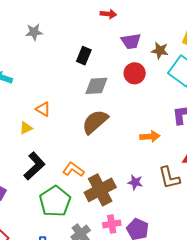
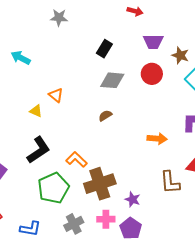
brown semicircle: (95, 122) -> (105, 116), size x0.5
yellow triangle: (26, 128) -> (36, 111), turned 40
purple star: (135, 182) -> (133, 199), moved

